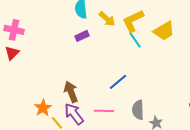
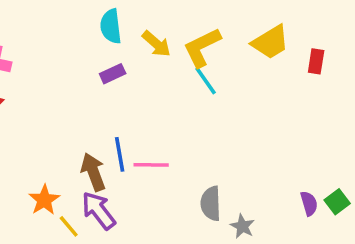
yellow trapezoid: (164, 31) -> (270, 42), moved
blue line: (118, 82) -> (120, 154), moved, turned -60
pink line: (104, 111) -> (151, 165), moved

